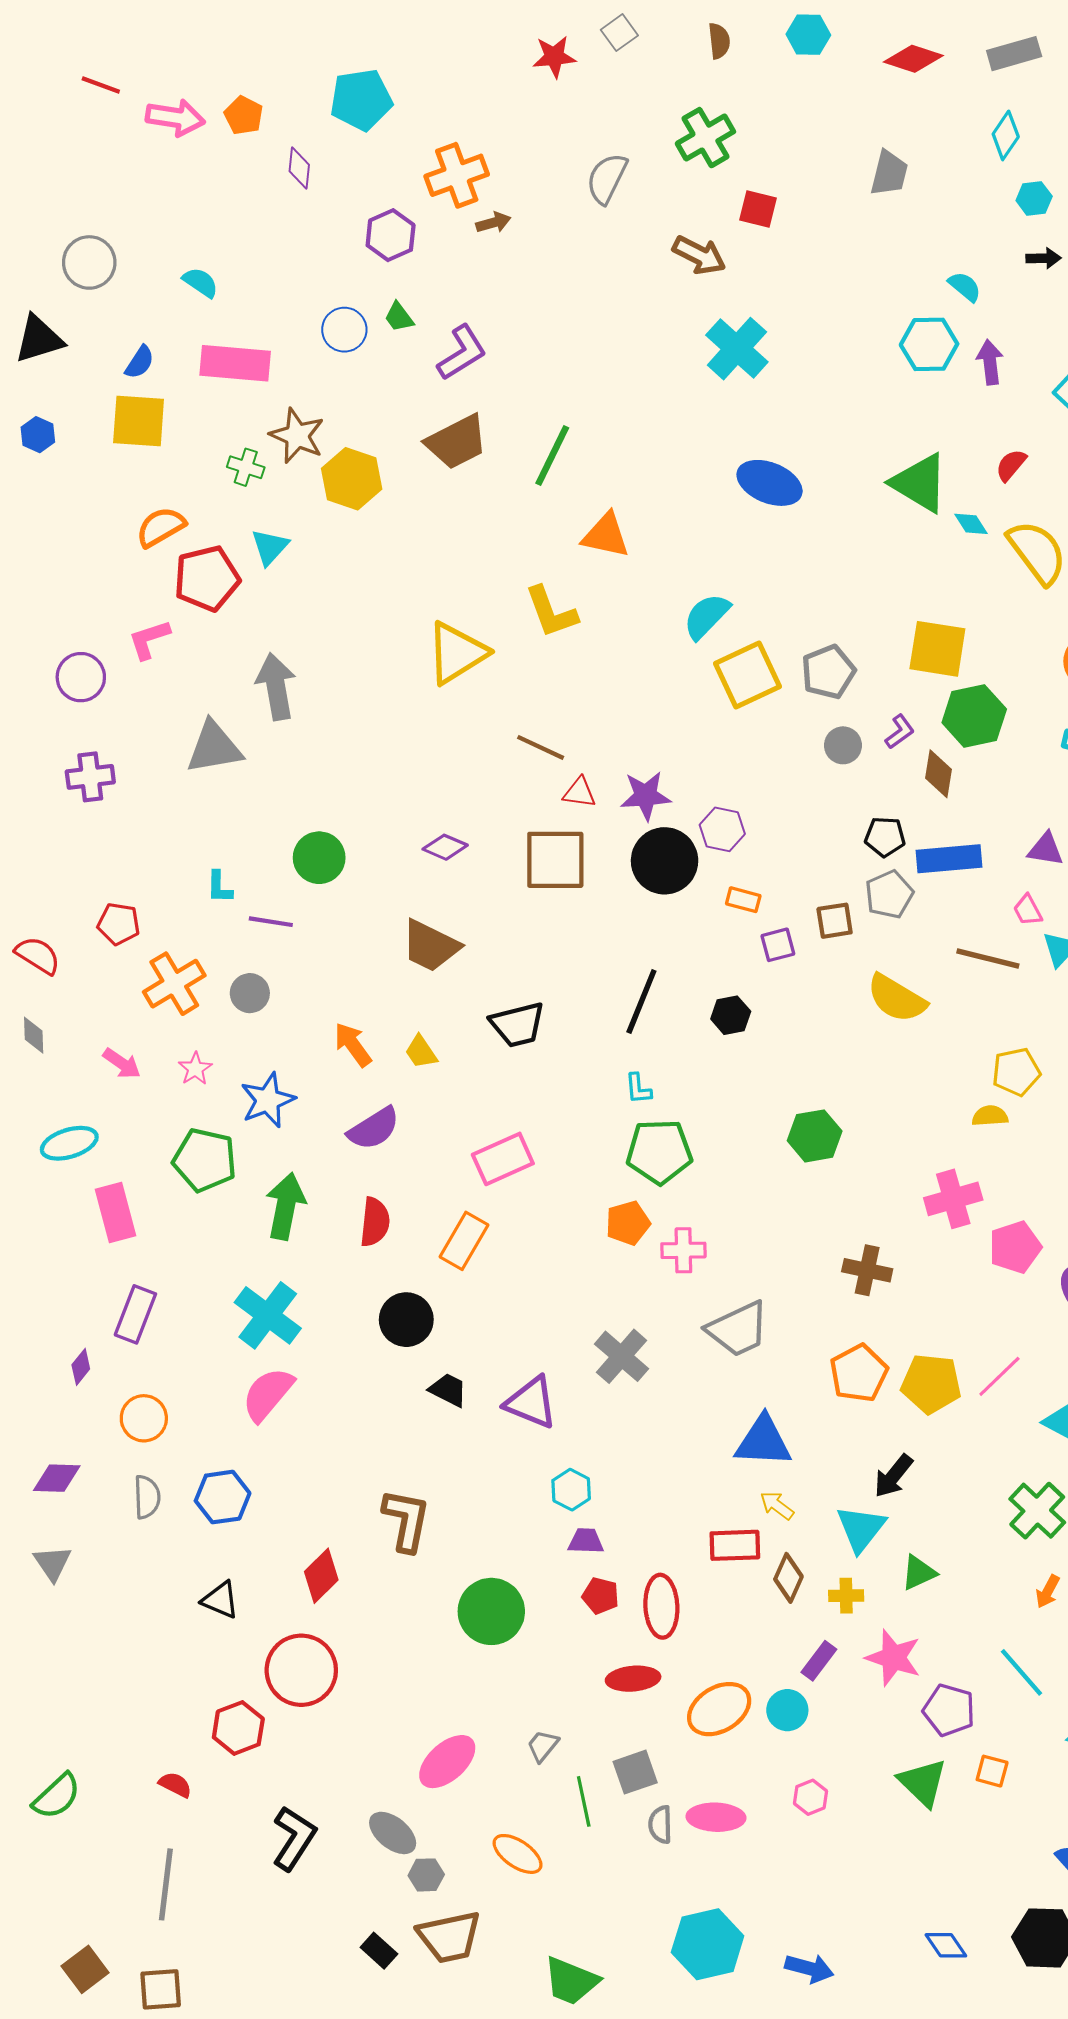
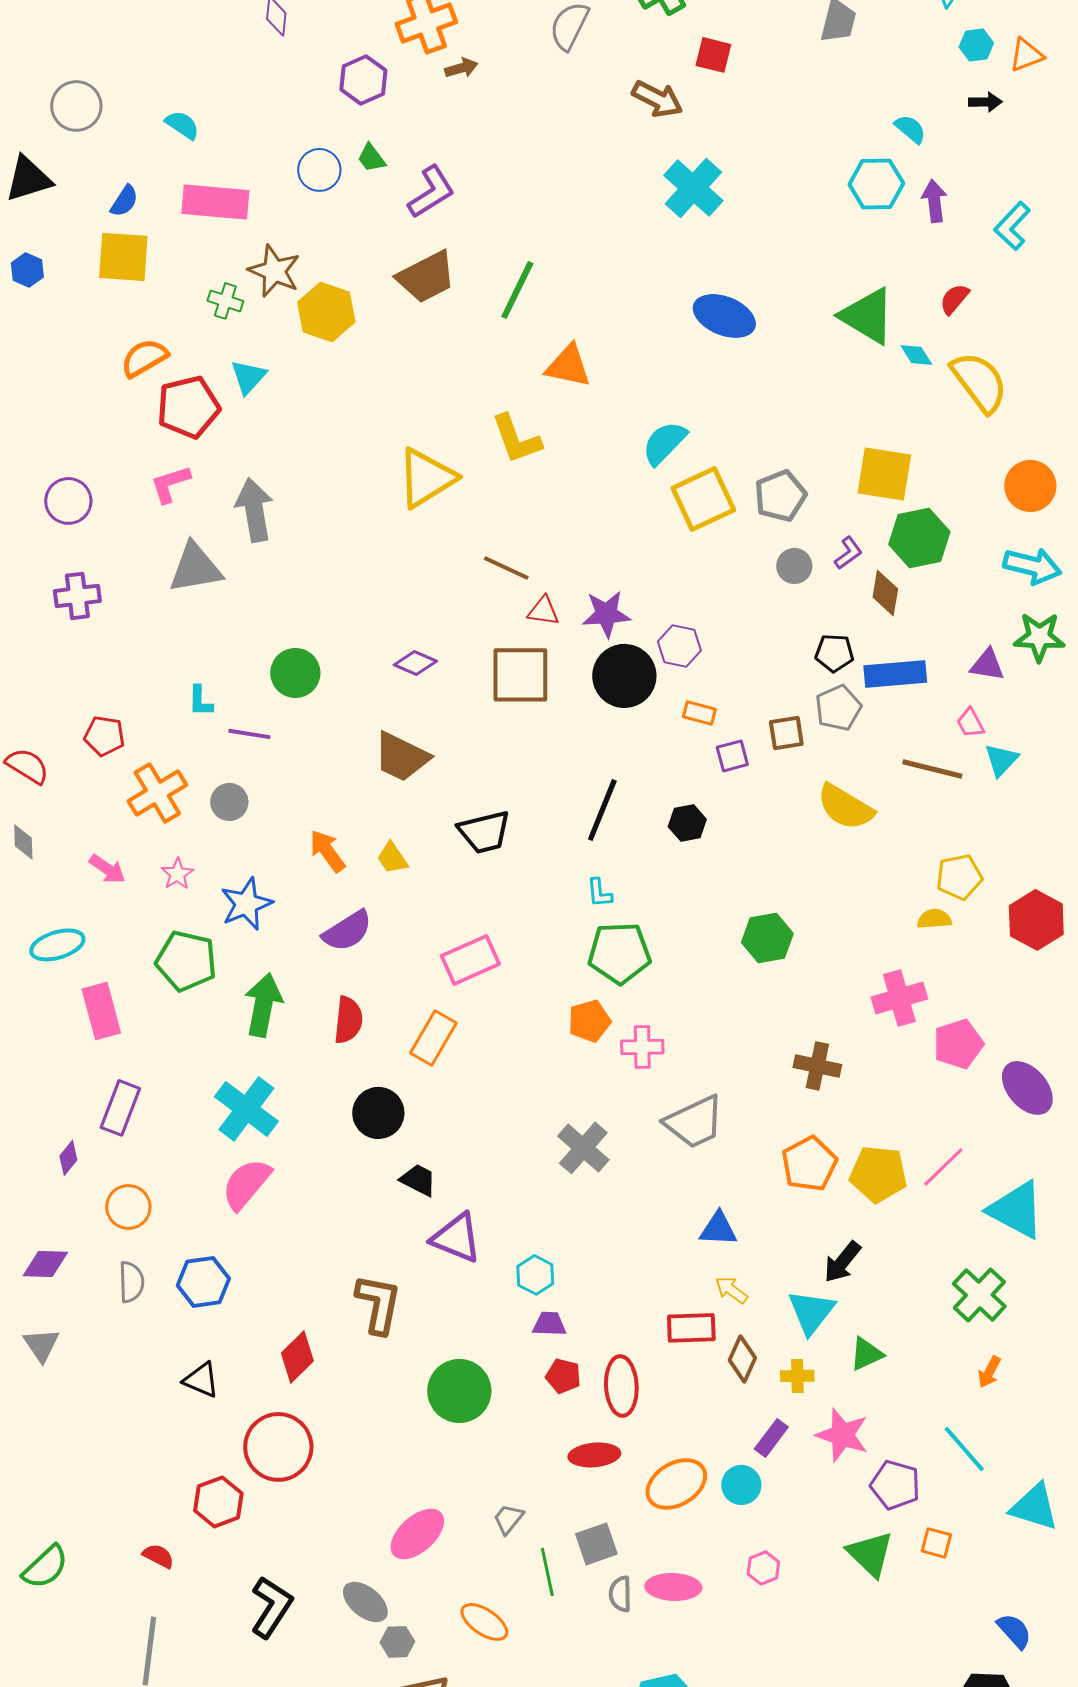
pink L-shape: (149, 639) -> (170, 484), moved
purple triangle: (531, 1403) -> (456, 1238), moved
blue triangle: (763, 1441) -> (718, 1229), size x0.7

